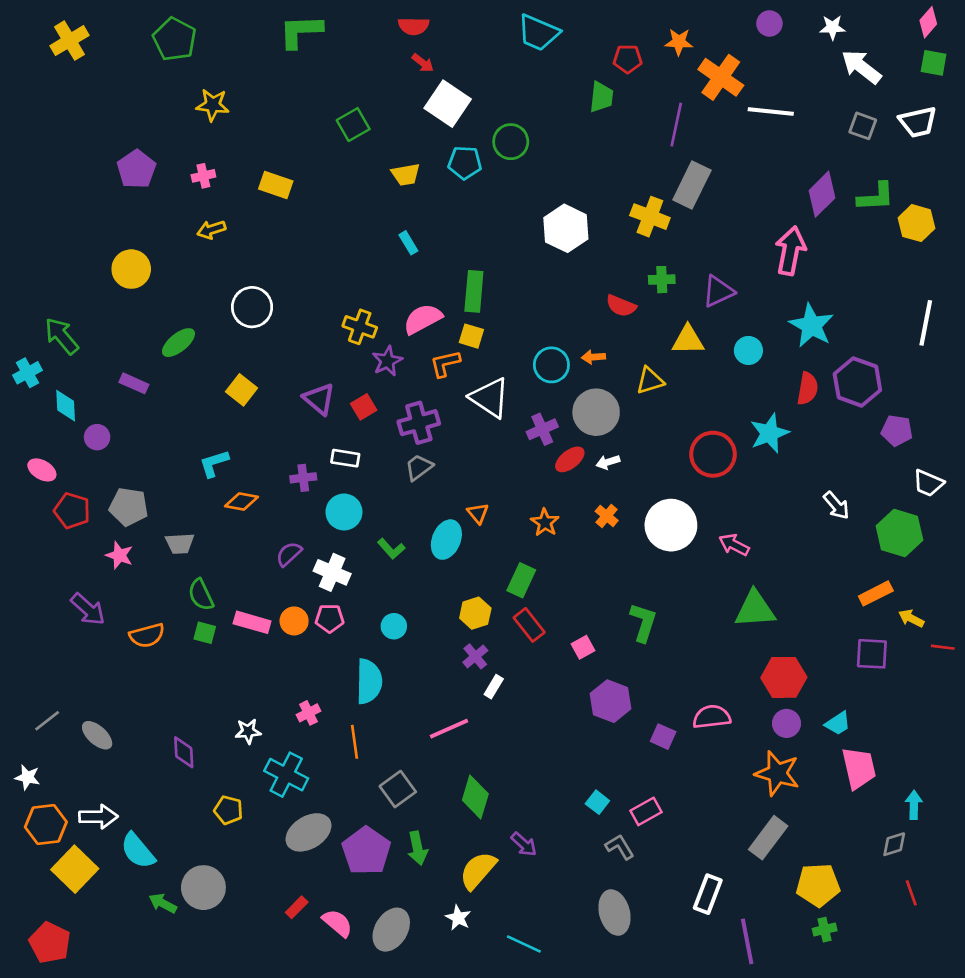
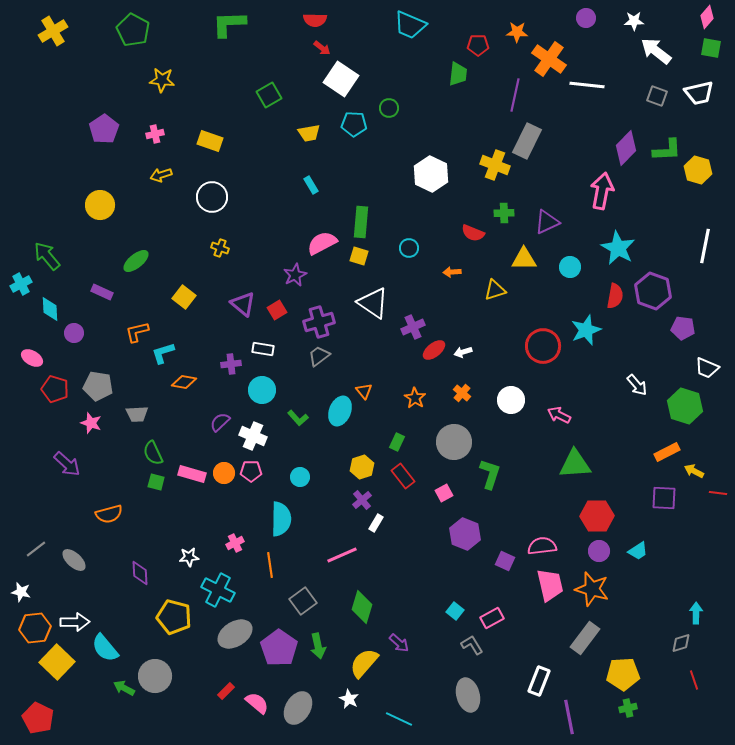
green circle: (511, 142) -> (389, 108), size x0.7
white circle: (252, 307) -> (212, 197), moved
yellow cross: (360, 327) -> (220, 248), moved, size x0.7
orange L-shape: (445, 364) -> (137, 332), moved
cyan circle: (551, 365) -> (409, 248), moved, size x0.7
gray circle: (596, 412) -> (454, 442), moved
white circle: (671, 525) -> (511, 400), size x0.7
green rectangle: (521, 580) -> (397, 442), size x0.7
orange semicircle: (147, 635) -> (109, 514), moved
pink trapezoid: (859, 768) -> (550, 585), moved
yellow pentagon: (228, 810) -> (174, 617), size x1.6

